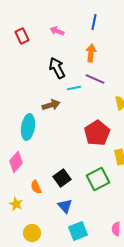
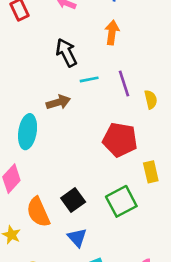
purple line: (95, 79) -> (124, 83), moved, turned 48
red pentagon: (97, 133) -> (120, 140), turned -30
orange semicircle: (36, 187) -> (38, 212), size x1.6

